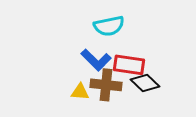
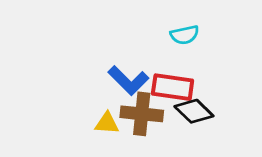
cyan semicircle: (109, 26) -> (185, 35), moved, size x0.7

